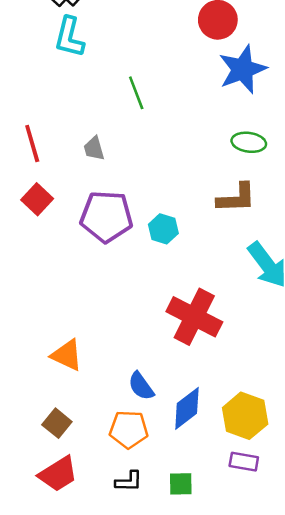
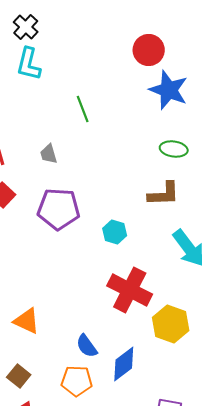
blue star: (243, 69) -> (169, 90), turned -30
cyan hexagon: (163, 229) -> (115, 232), moved
yellow hexagon: (245, 416) -> (171, 324), moved

